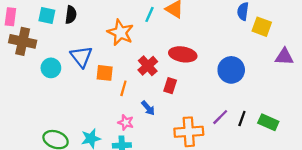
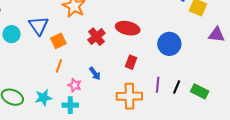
orange square: (105, 73) -> (58, 41), turned -35
red rectangle: (170, 86) -> (131, 62), moved
orange line: (123, 88) -> (59, 66), moved
purple line: (220, 117) -> (158, 85), turned -42

